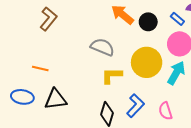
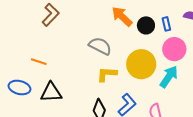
blue rectangle: (177, 19) -> (166, 24), moved, turned 32

